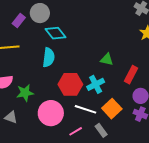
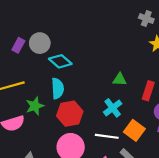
purple rectangle: (19, 21) -> (18, 45), moved
red hexagon: (70, 84) -> (70, 114), moved
green star: (25, 93) -> (35, 106), moved

